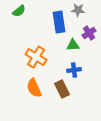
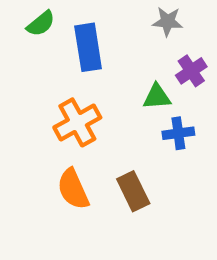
blue rectangle: (59, 22) -> (88, 47), moved
orange cross: (36, 57) -> (77, 122), turned 30
blue cross: (74, 70) -> (178, 133), moved

